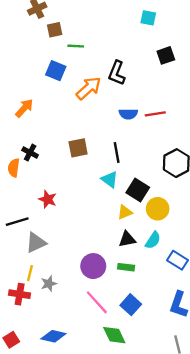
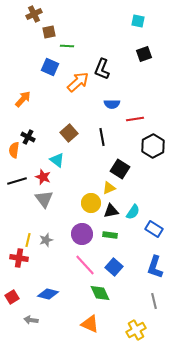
cyan square: (148, 18) -> (138, 21), moved
red line: (155, 114) -> (135, 119), moved
brown square: (78, 148) -> (69, 133), turned -30
cyan triangle: (110, 179) -> (57, 160), moved
yellow circle: (158, 209) -> (91, 203), moved
black line: (17, 222) -> (17, 181), moved
gray triangle: (36, 243) -> (44, 199), moved, turned -42
gray star: (49, 284) -> (46, 240), moved

